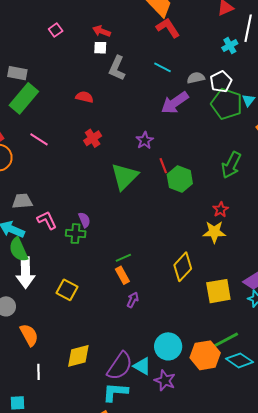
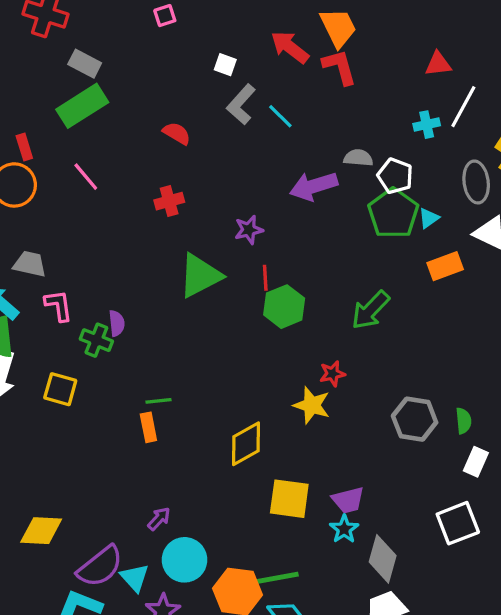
red arrow: (101, 31) -> (290, 47), moved, size x1.4
cyan line: (163, 67) -> (280, 116), moved
white pentagon: (221, 82) -> (395, 176), turned 30
yellow square: (67, 290) -> (60, 389), moved, turned -30
purple arrow: (133, 300) -> (159, 519), moved

